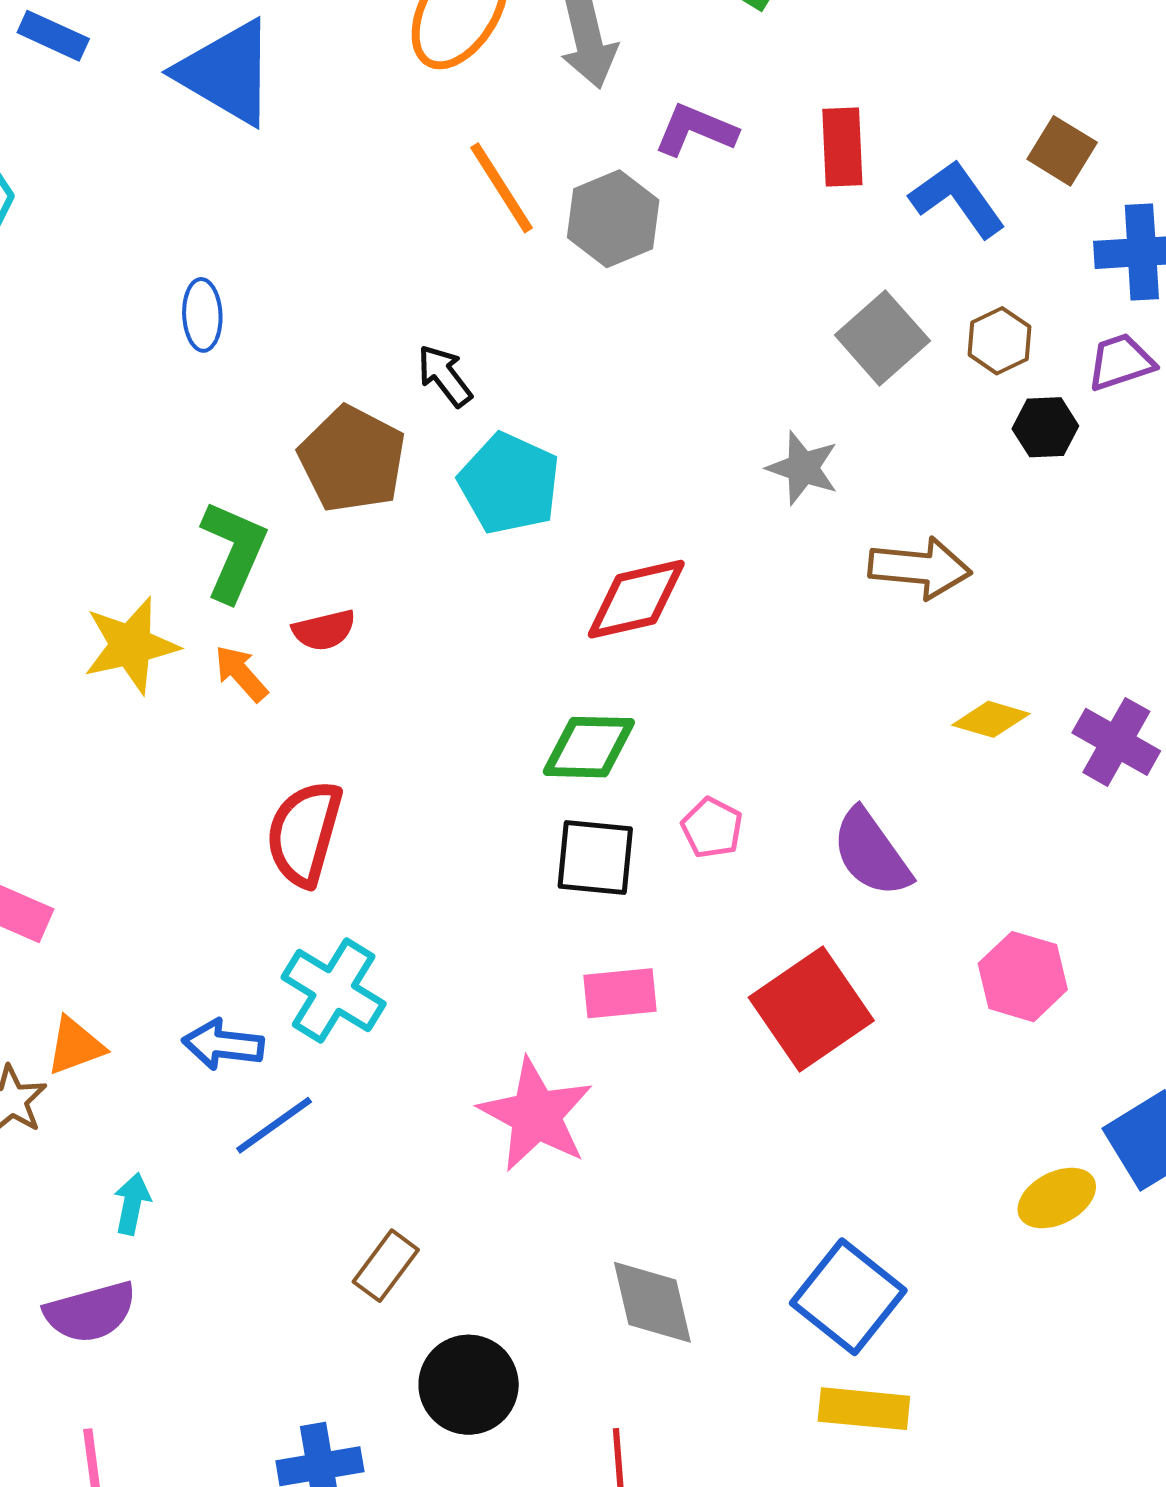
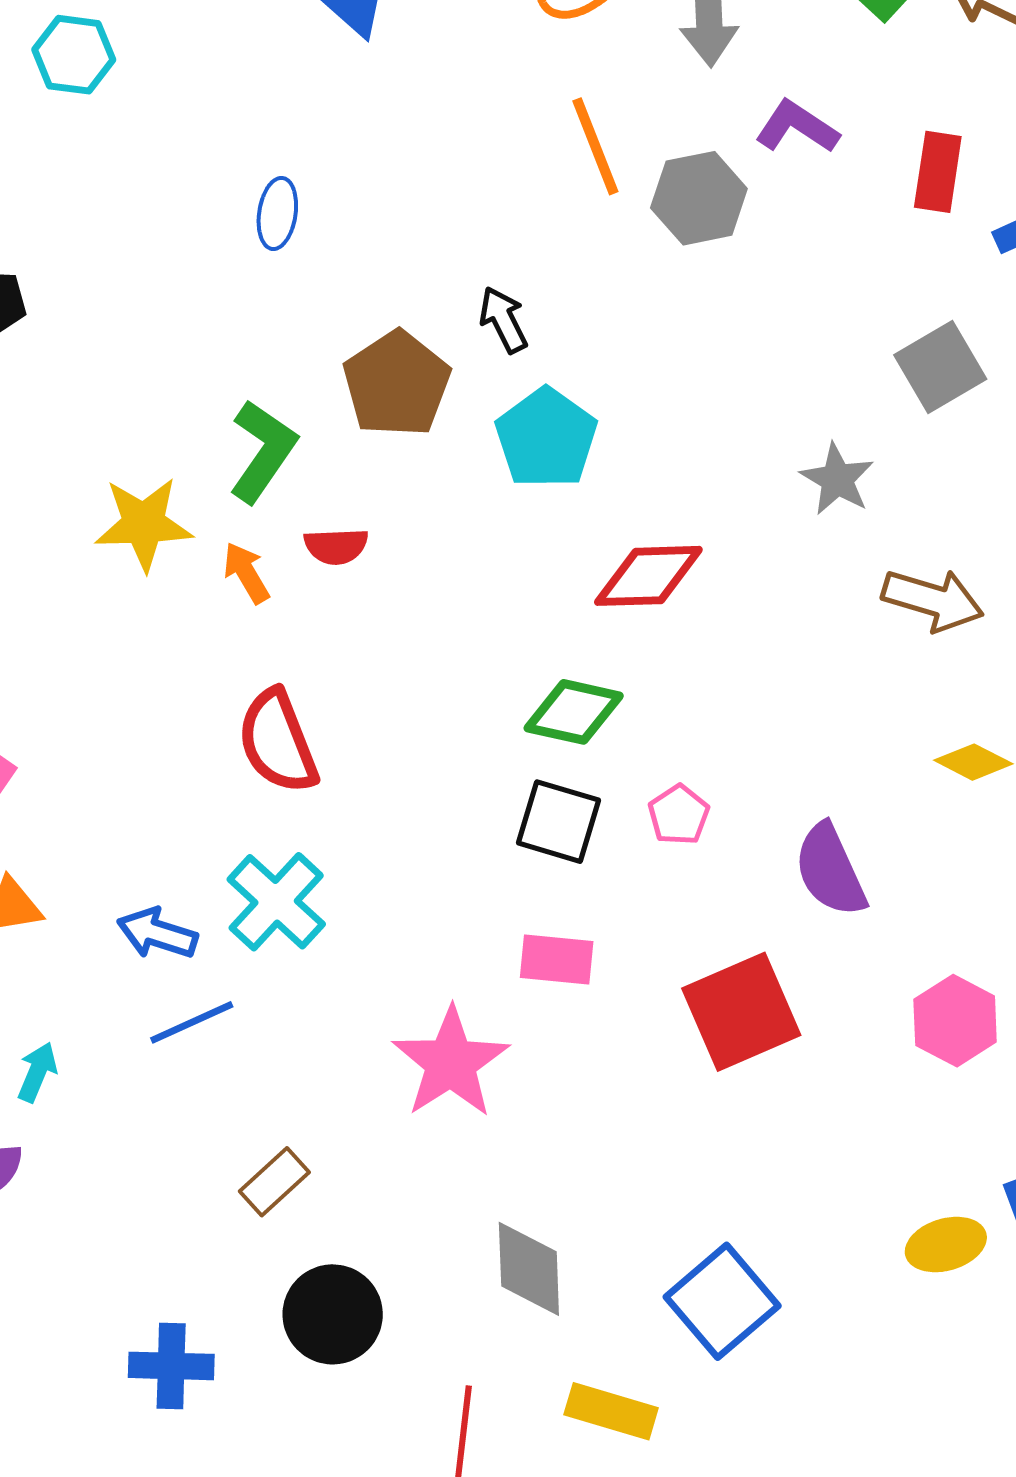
red semicircle: (304, 833) -> (278, 742), turned -48
yellow rectangle: (864, 1409) -> (611, 1411), moved

